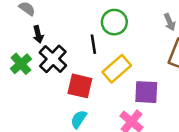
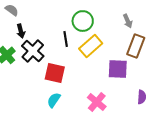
yellow rectangle: (117, 69) -> (91, 46), moved
purple square: (146, 92) -> (118, 69), moved

